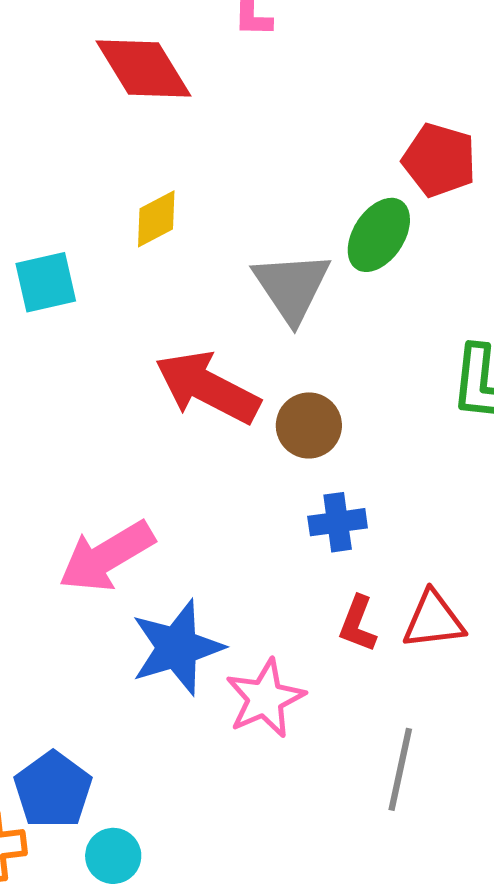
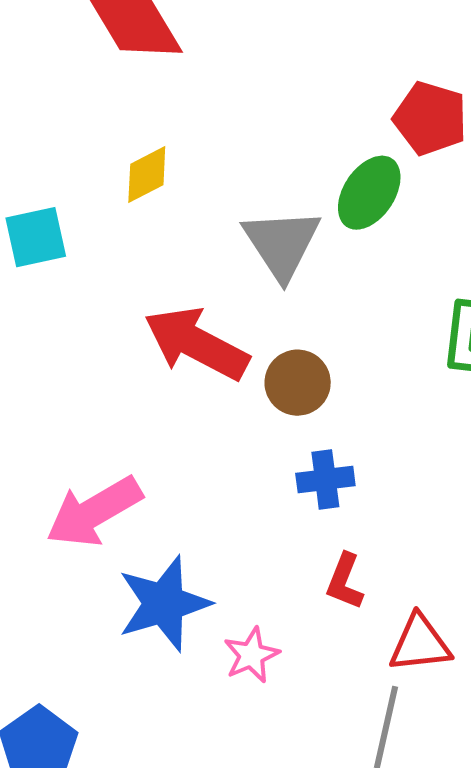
red triangle: (434, 620) -> (420, 644), moved
pink star: (265, 698) -> (251, 655), size x0.7

